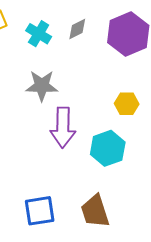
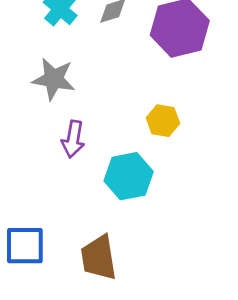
purple arrow: (63, 127) -> (73, 139), size x0.7

